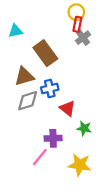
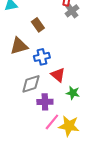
brown rectangle: (45, 53) -> (38, 25), size x0.6
gray diamond: (28, 101) -> (31, 84), moved
pink line: (40, 157) -> (52, 122), moved

